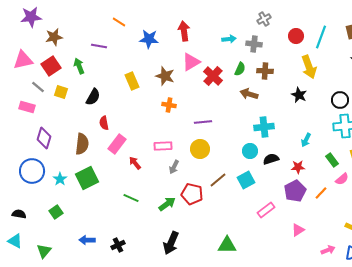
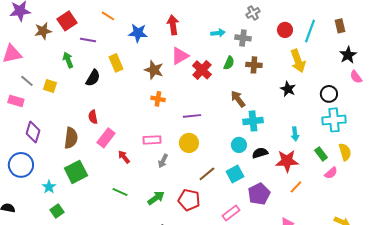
red square: (51, 66) -> (67, 21), moved
yellow rectangle: (132, 81) -> (116, 63), moved
brown arrow: (249, 94) -> (238, 99), moved, turned 36
black semicircle: (93, 97) -> (93, 78), moved
cyan arrow: (306, 140) -> (295, 134), turned -32
red star: (298, 167) -> (287, 161), size x1.6
cyan star: (60, 179) -> (49, 187), moved
purple pentagon: (295, 191) -> (259, 194), moved
orange line: (321, 193) -> (296, 187), moved
red pentagon: (192, 194) -> (189, 200), moved
pink rectangle: (266, 210) -> (231, 213), moved
green square: (56, 212) -> (57, 211), moved

